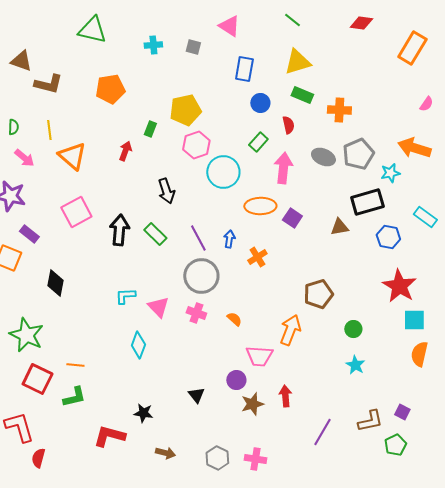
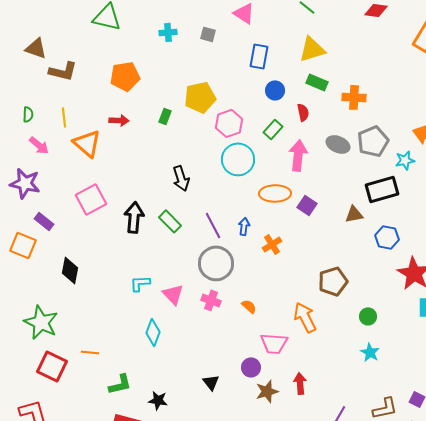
pink hexagon: (196, 145) -> (229, 123), moved
red arrow: (125, 151) -> (119, 120), moved, turned 72
blue hexagon: (388, 237) -> (387, 237), moved
orange arrow: (290, 330) -> (305, 317), turned -48
green L-shape: (74, 397) -> (120, 384), moved

